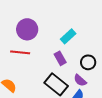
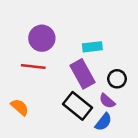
cyan rectangle: (68, 36) -> (92, 47), turned 35
purple rectangle: (60, 58) -> (83, 74), size x1.6

